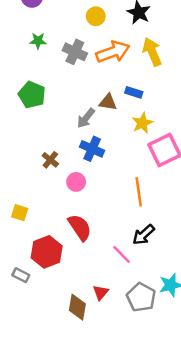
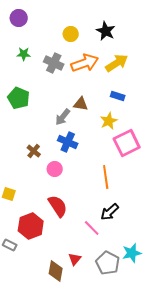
yellow arrow: (152, 52) -> (117, 63), turned 80
blue rectangle: (134, 92) -> (118, 96), moved

